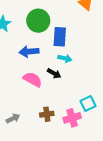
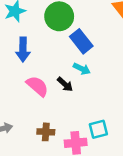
blue rectangle: (60, 37) -> (81, 41), turned -54
blue arrow: (29, 52) -> (23, 50), moved, turned -96

